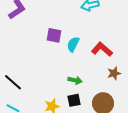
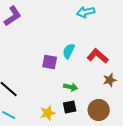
purple square: (54, 35) -> (50, 62), moved

